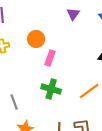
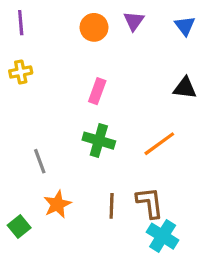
orange circle: (36, 39) -> (94, 27), moved

